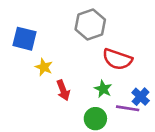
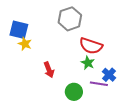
yellow star: (44, 67) -> (25, 44), moved
green star: (103, 89) -> (88, 63), moved

